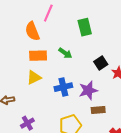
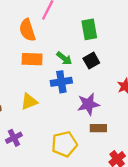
black square: (101, 63) -> (91, 61), moved
yellow triangle: (34, 77) -> (29, 102), moved
blue cross: (63, 87) -> (61, 82), moved

